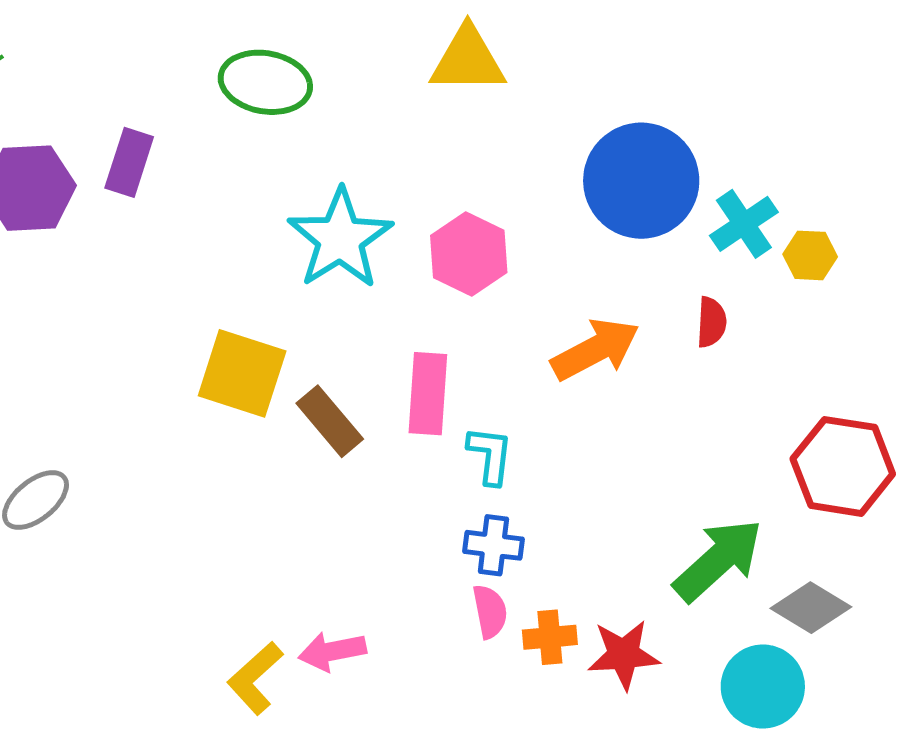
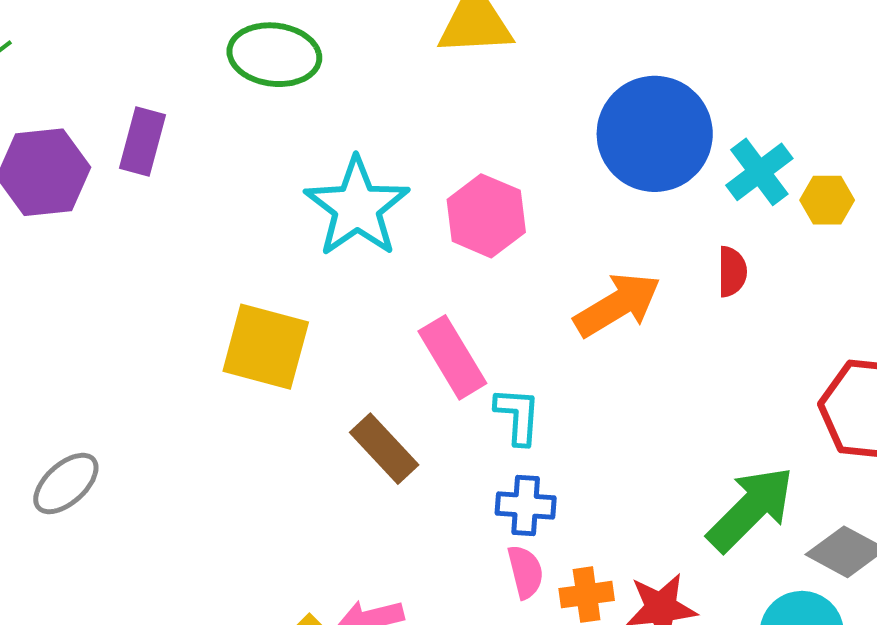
pink rectangle: (428, 394) -> (452, 357), turned -32
brown rectangle: (330, 421) -> (384, 449), moved

